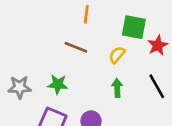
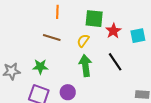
green arrow: (117, 88) -> (85, 66), size x1.5

